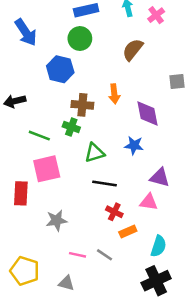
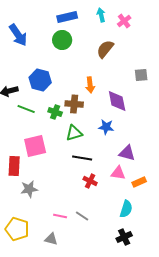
blue hexagon: (60, 69) -> (40, 80), moved
brown cross: (82, 105) -> (74, 104), moved
green line: (39, 136) -> (26, 109), moved
gray star: (57, 220) -> (29, 189), moved
orange rectangle: (128, 231) -> (139, 182), moved
black cross: (156, 281) -> (124, 237), size x0.7

